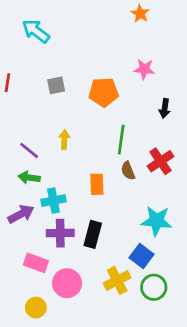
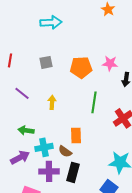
cyan arrow: (36, 31) -> (51, 22), moved, turned 140
pink star: (144, 69) -> (110, 63), moved
purple line: (29, 150) -> (22, 93), moved
brown semicircle: (128, 171) -> (65, 151), moved, turned -32

